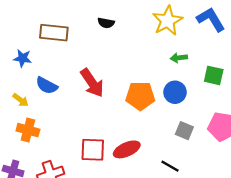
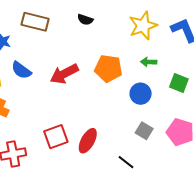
red arrow: (92, 83) -> (64, 74), turned 88
orange pentagon: (140, 96) -> (108, 68), moved
red ellipse: (127, 149) -> (88, 141), turned -45
red square: (93, 150) -> (56, 137), turned -30

